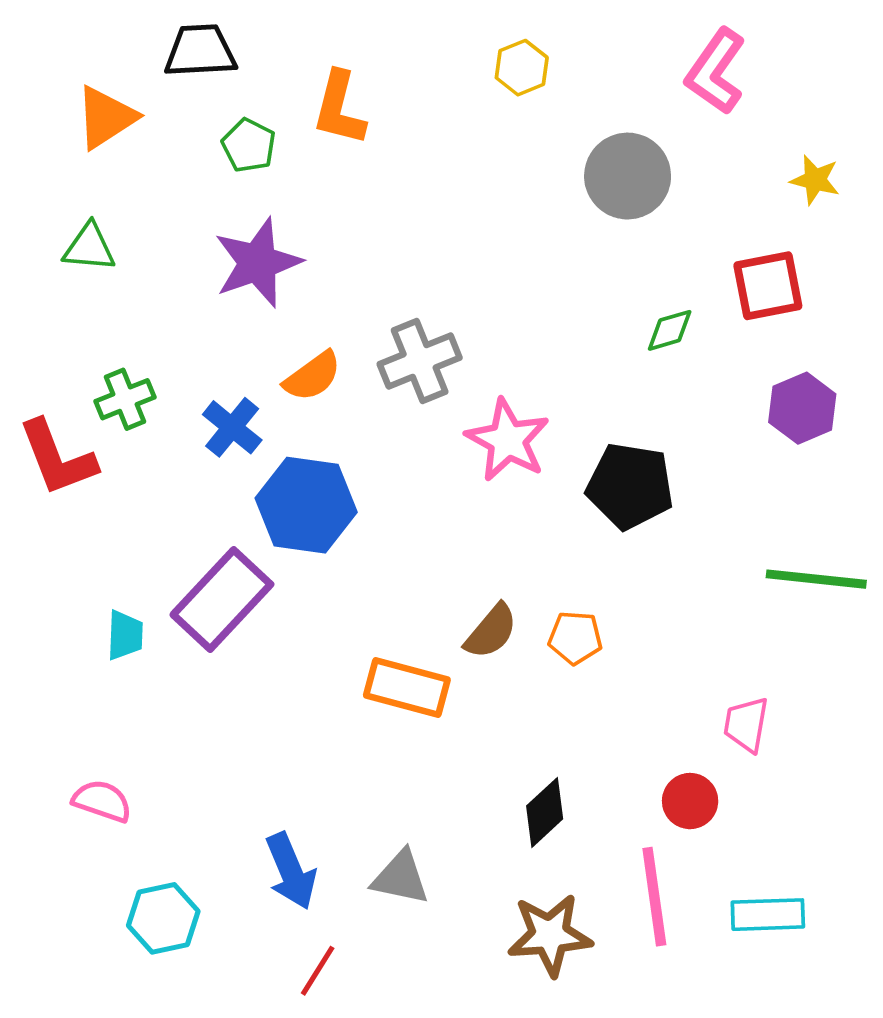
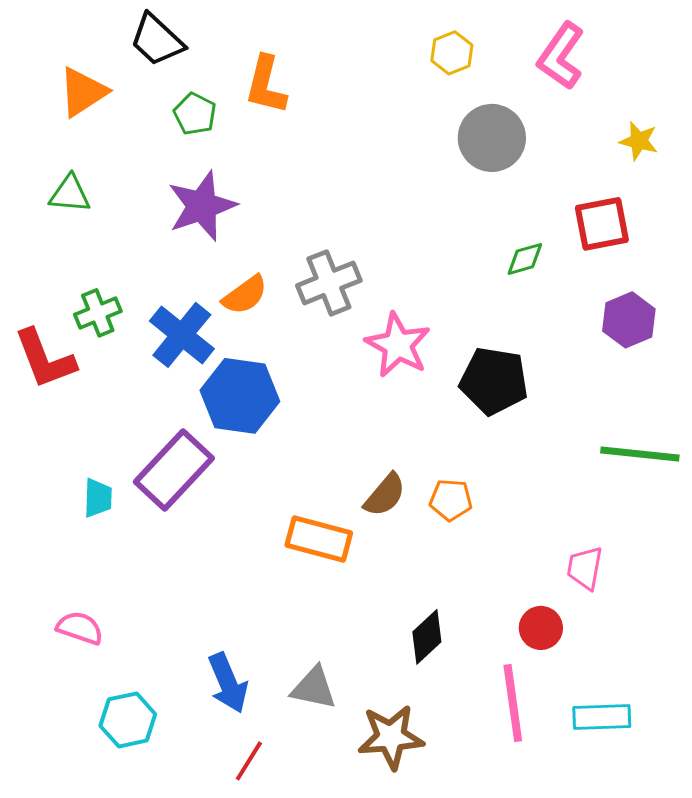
black trapezoid: (200, 51) -> (157, 40), turned -134
yellow hexagon: (522, 68) -> (452, 53), moved
blue cross: (232, 427) -> (182, 335), size x1.4
brown star: (550, 935) -> (391, 737), moved

